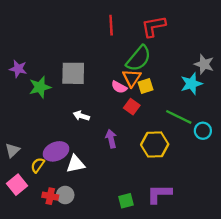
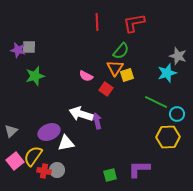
green semicircle: (139, 58) -> (121, 51), size x0.7
purple star: (18, 69) -> (18, 50), moved
gray square: (73, 73) -> (29, 47), moved, size x0.6
pink semicircle: (119, 87) -> (86, 76), moved
red square: (132, 107) -> (106, 89), moved
white arrow: (81, 116) -> (81, 114), moved, size x1.6
yellow hexagon: (155, 144) -> (168, 137), moved
yellow semicircle: (38, 165) -> (33, 156), moved, size x1.5

